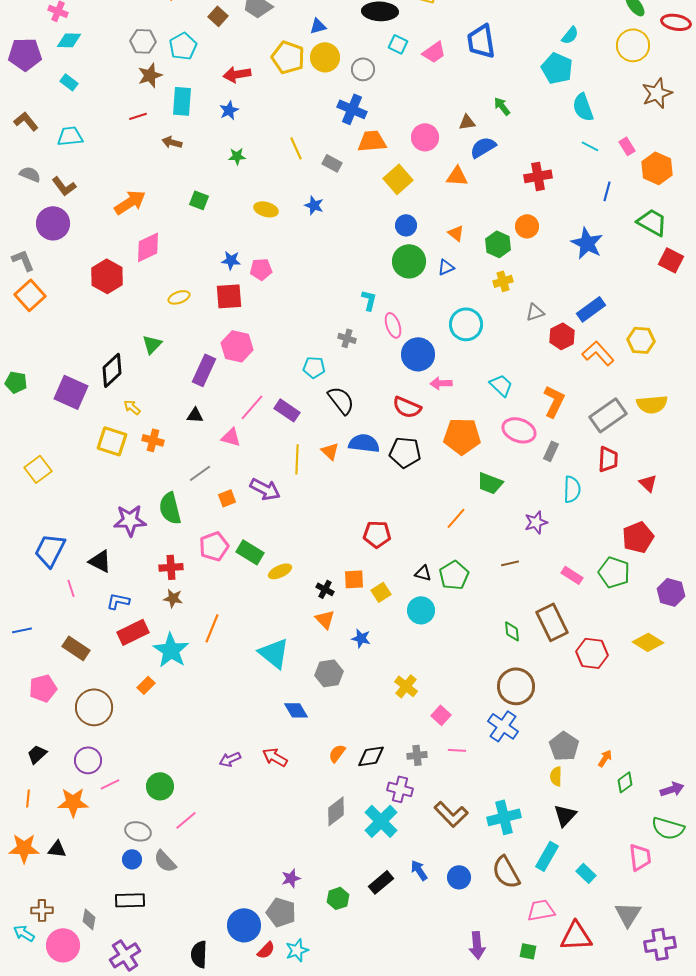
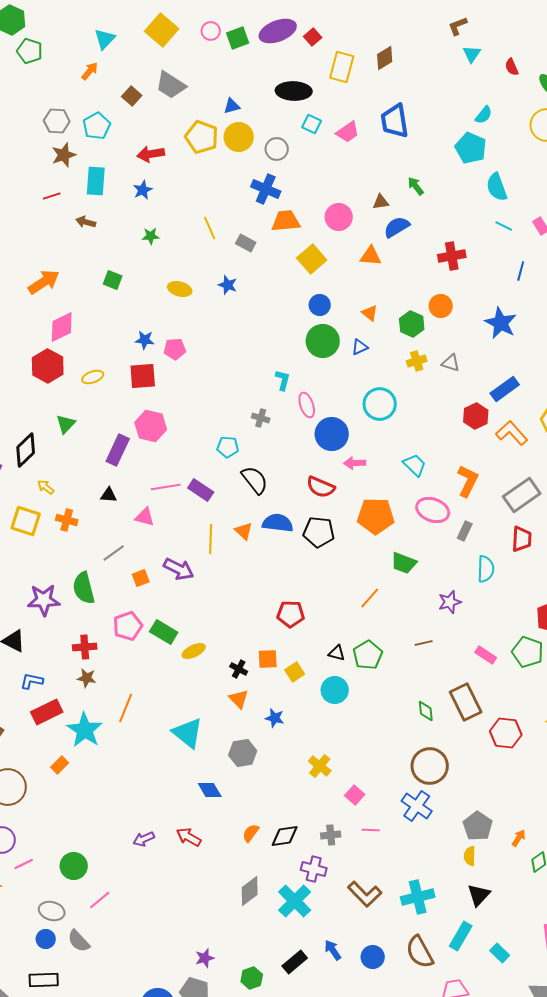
red hexagon: (107, 276) -> (48, 366), moved
gray triangle: (535, 312) -> (451, 363), moved, turned 36
pink line: (252, 407) -> (166, 487), turned 40

